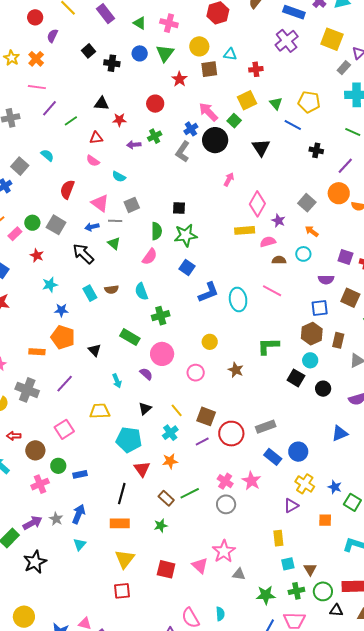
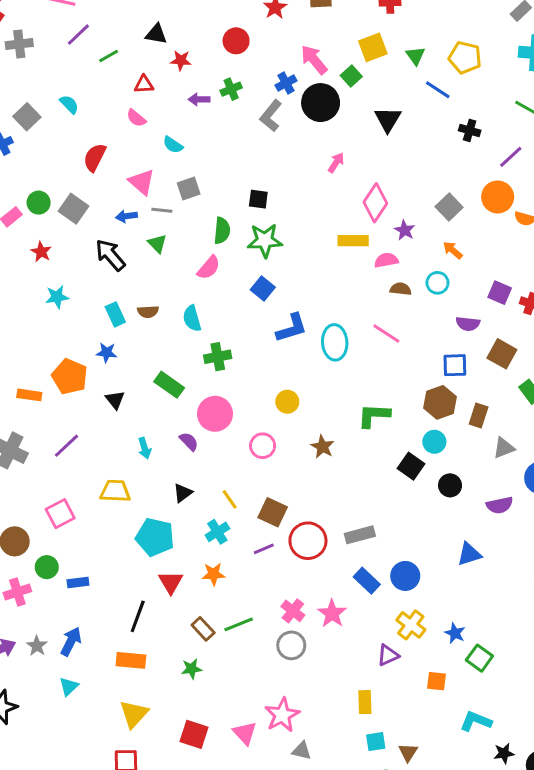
blue star: (61, 310) -> (107, 353), moved

